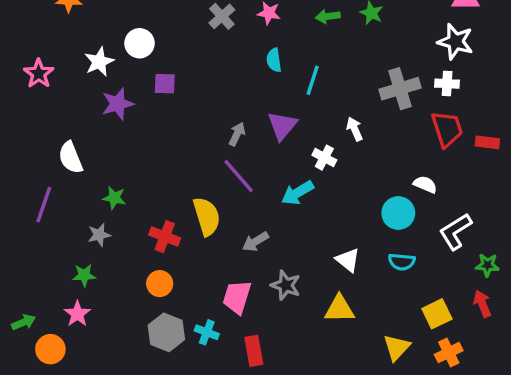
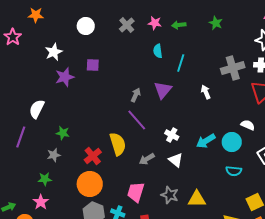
green arrow: (328, 16) -> (179, 25), moved
white circle: (139, 43) -> (86, 26), moved
pink star: (39, 74) -> (13, 37), moved
white semicircle: (71, 158) -> (37, 109), turned 48
white cross: (324, 158) -> (172, 135), moved
cyan arrow: (297, 193) -> (206, 141), moved
red cross: (165, 237) -> (93, 156), turned 30
white triangle: (348, 260) -> (176, 160), moved
orange circle: (160, 284) -> (90, 184), size x1.6
gray star: (286, 285) -> (170, 195), moved

